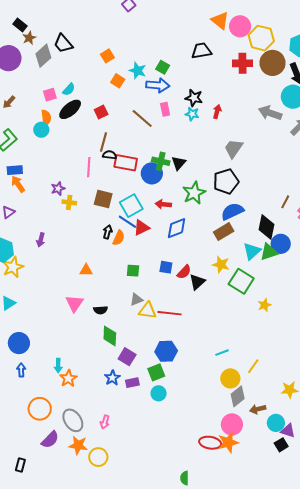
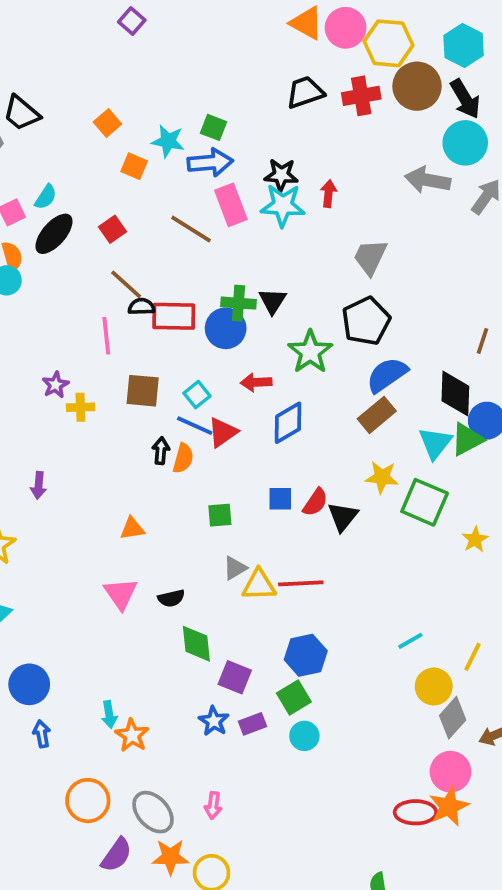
black trapezoid: (201, 51) -> (305, 92), moved
pink rectangle: (165, 109) -> (231, 205), size x1.5
cyan star: (192, 114) -> (283, 205), size x1.6
brown line: (103, 142) -> (126, 284), turned -54
cyan square: (131, 206) -> (197, 395), size x0.6

